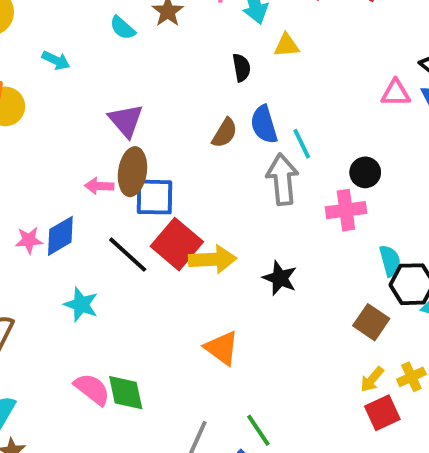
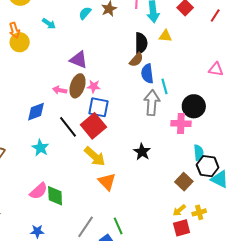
cyan semicircle: (123, 28) -> (85, 13), turned 80
black semicircle: (241, 68) -> (141, 43), size x1.5
purple triangle: (126, 121) -> (79, 60), turned -36
brown semicircle: (225, 133) -> (136, 60), moved
black circle: (365, 172) -> (194, 106), size x1.5
blue square: (155, 197) -> (98, 107), moved
pink star: (29, 240) -> (94, 86), moved
yellow arrow: (213, 259) -> (95, 156), moved, turned 35
pink semicircle: (92, 389) -> (39, 191), turned 90

